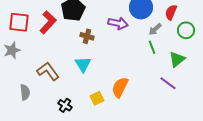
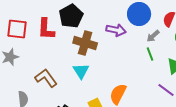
red L-shape: (48, 22) -> (46, 29), turned 140
brown cross: (87, 36) -> (85, 43), size x1.6

